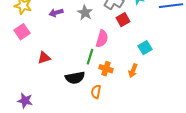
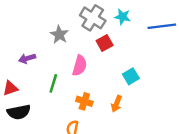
purple arrow: (56, 13) -> (27, 58), moved
green line: (90, 57) -> (53, 83), moved
black semicircle: (75, 78) -> (19, 112), moved

